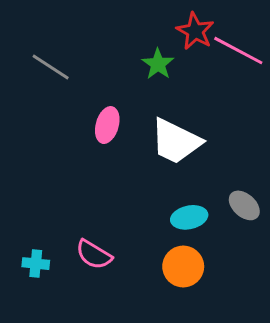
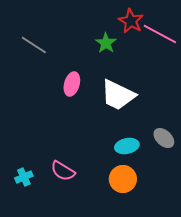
cyan cross: (36, 264) -> (24, 177), turned -30

